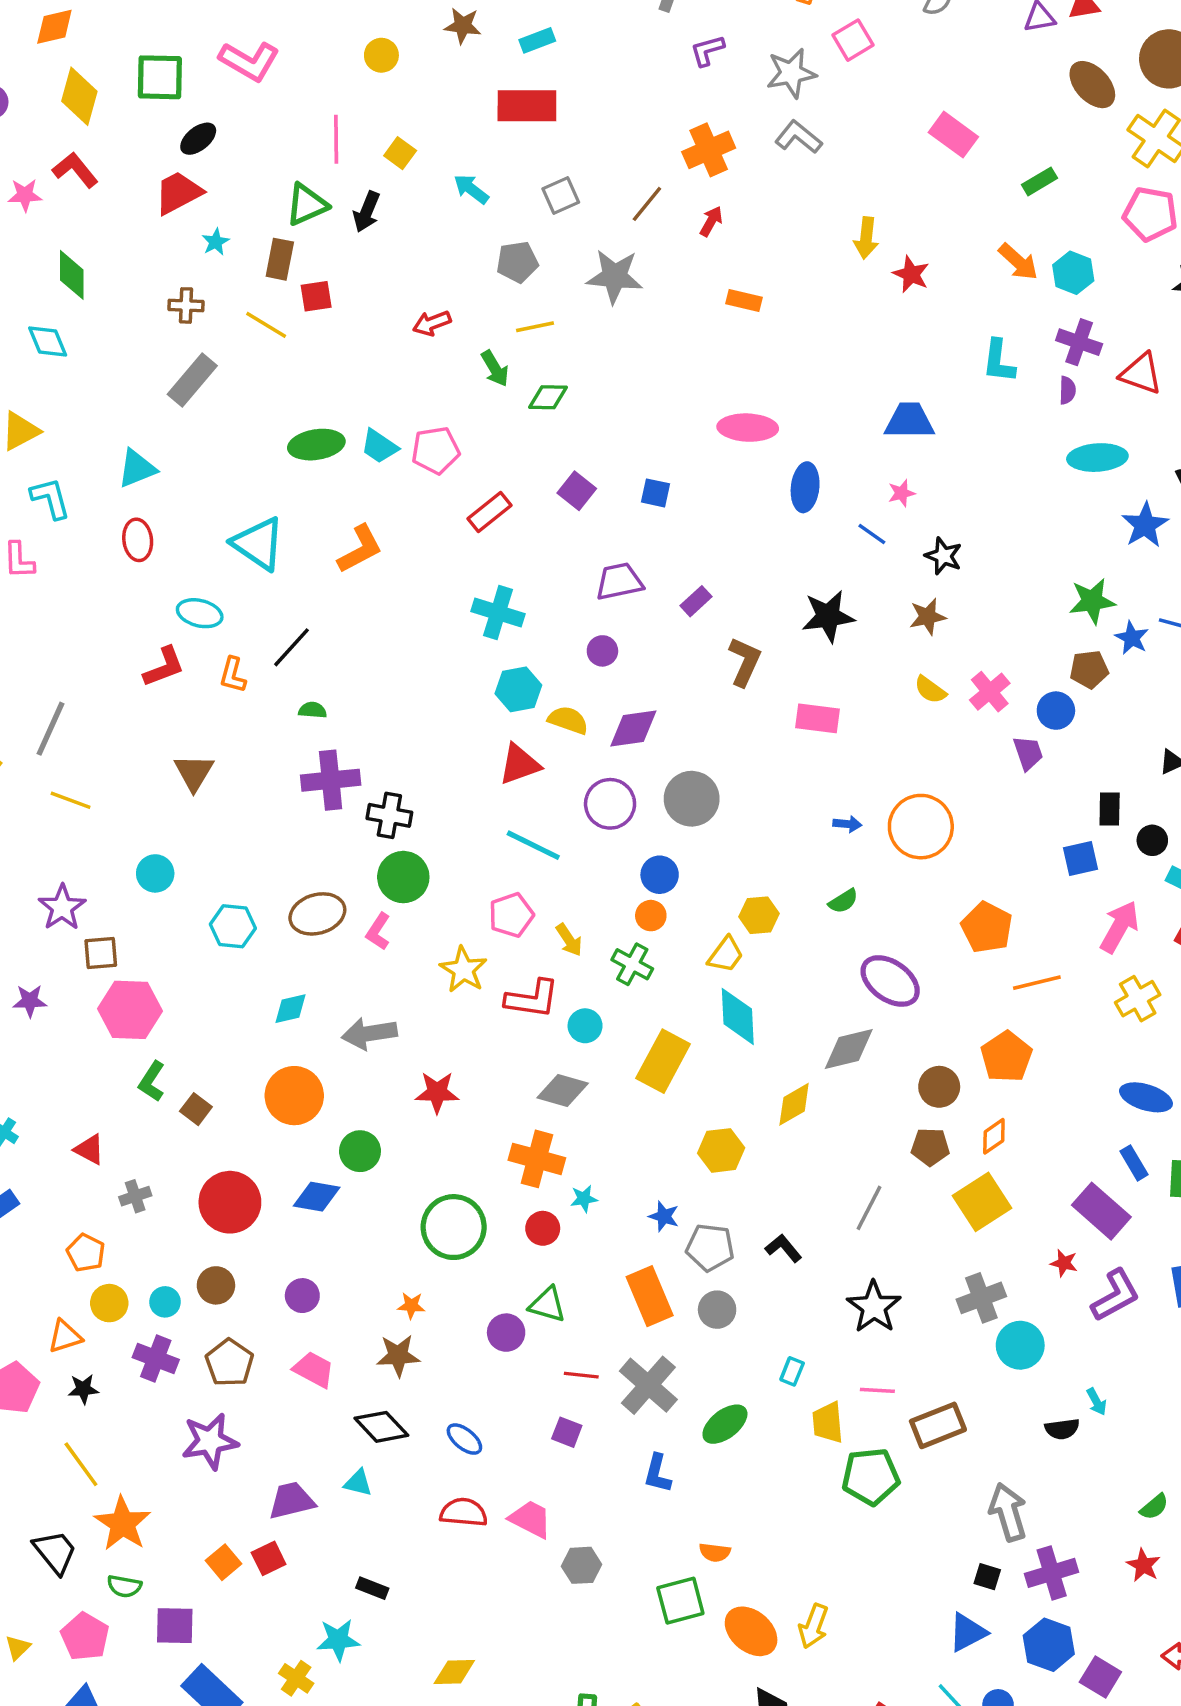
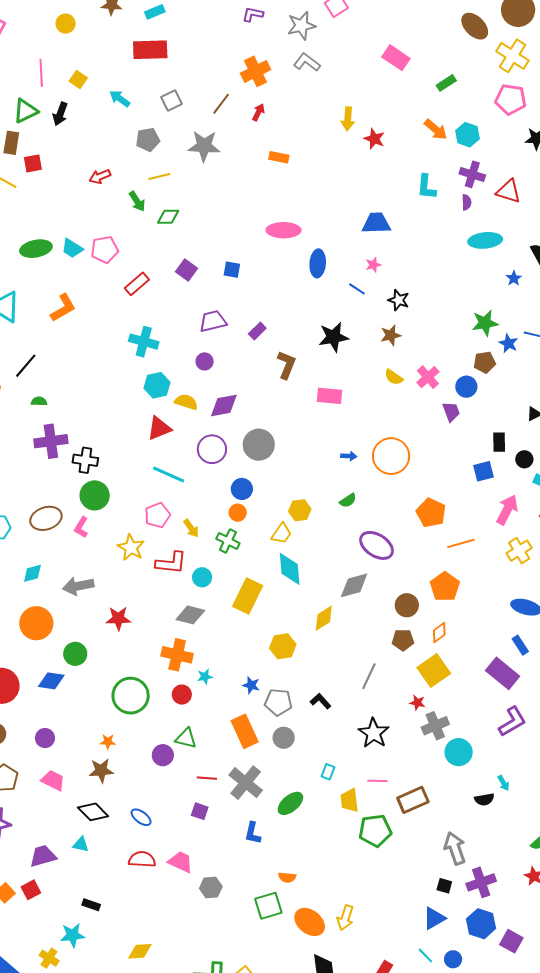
purple L-shape: (707, 51) -> (253, 14), turned 30
blue star: (1145, 525) -> (514, 278), size x0.6
red star: (1064, 1263) -> (417, 703), moved

